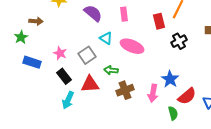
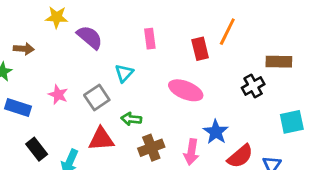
purple semicircle: (93, 13) -> (90, 37), moved
cyan triangle: (106, 38) -> (124, 73), turned 40
black cross: (179, 41) -> (253, 86), moved
pink ellipse: (132, 46) -> (186, 90), moved
black rectangle: (64, 76) -> (37, 149), moved

